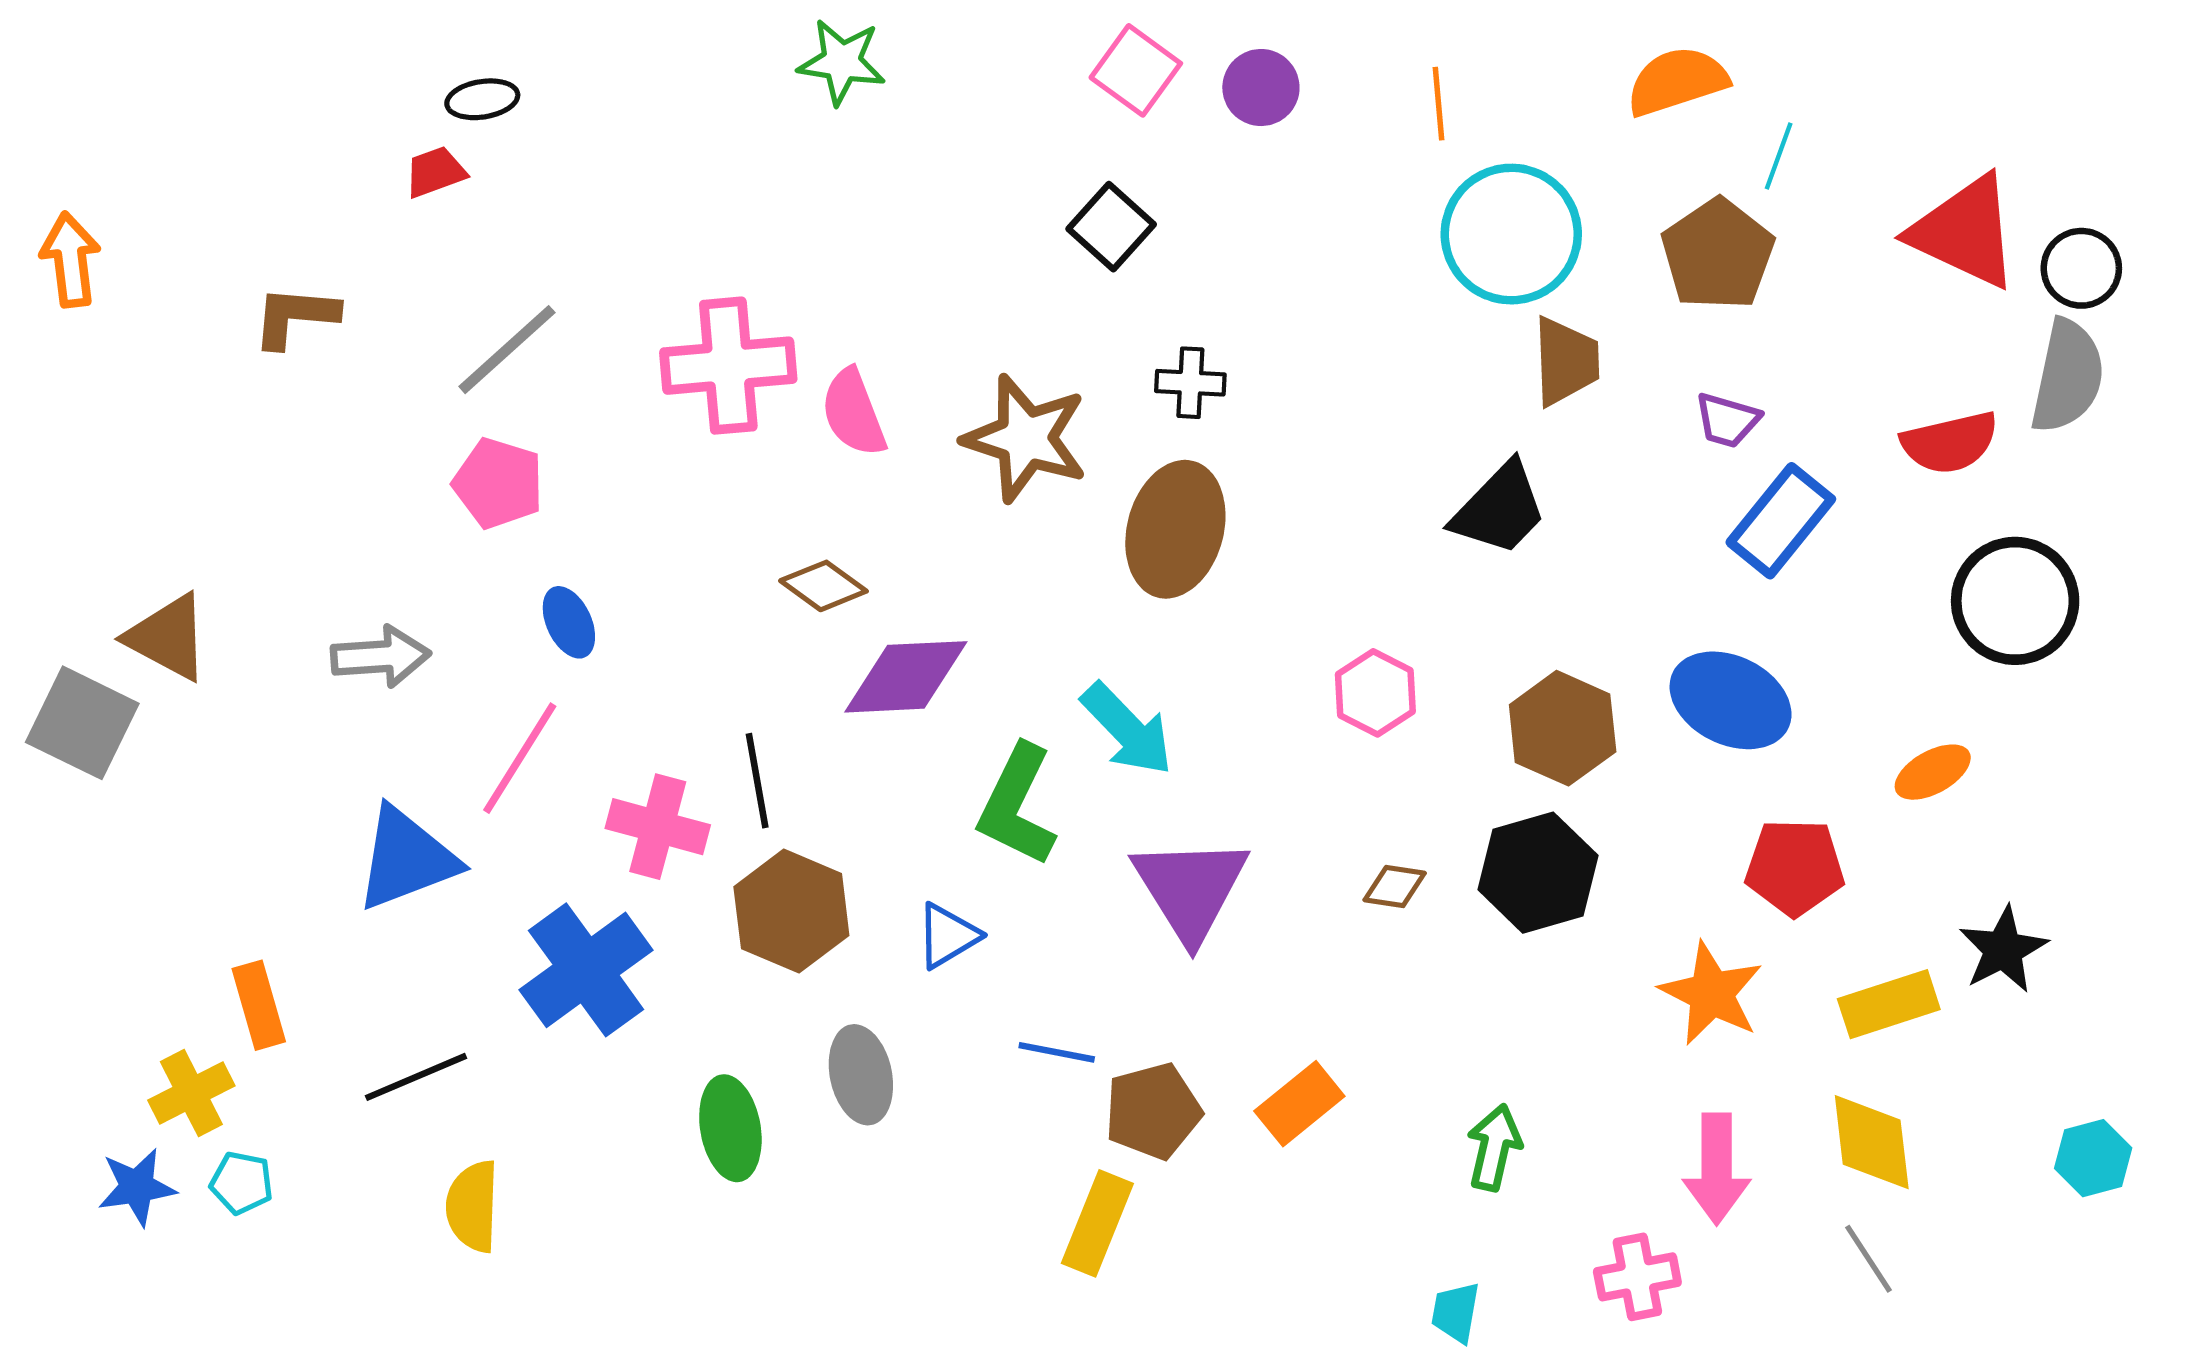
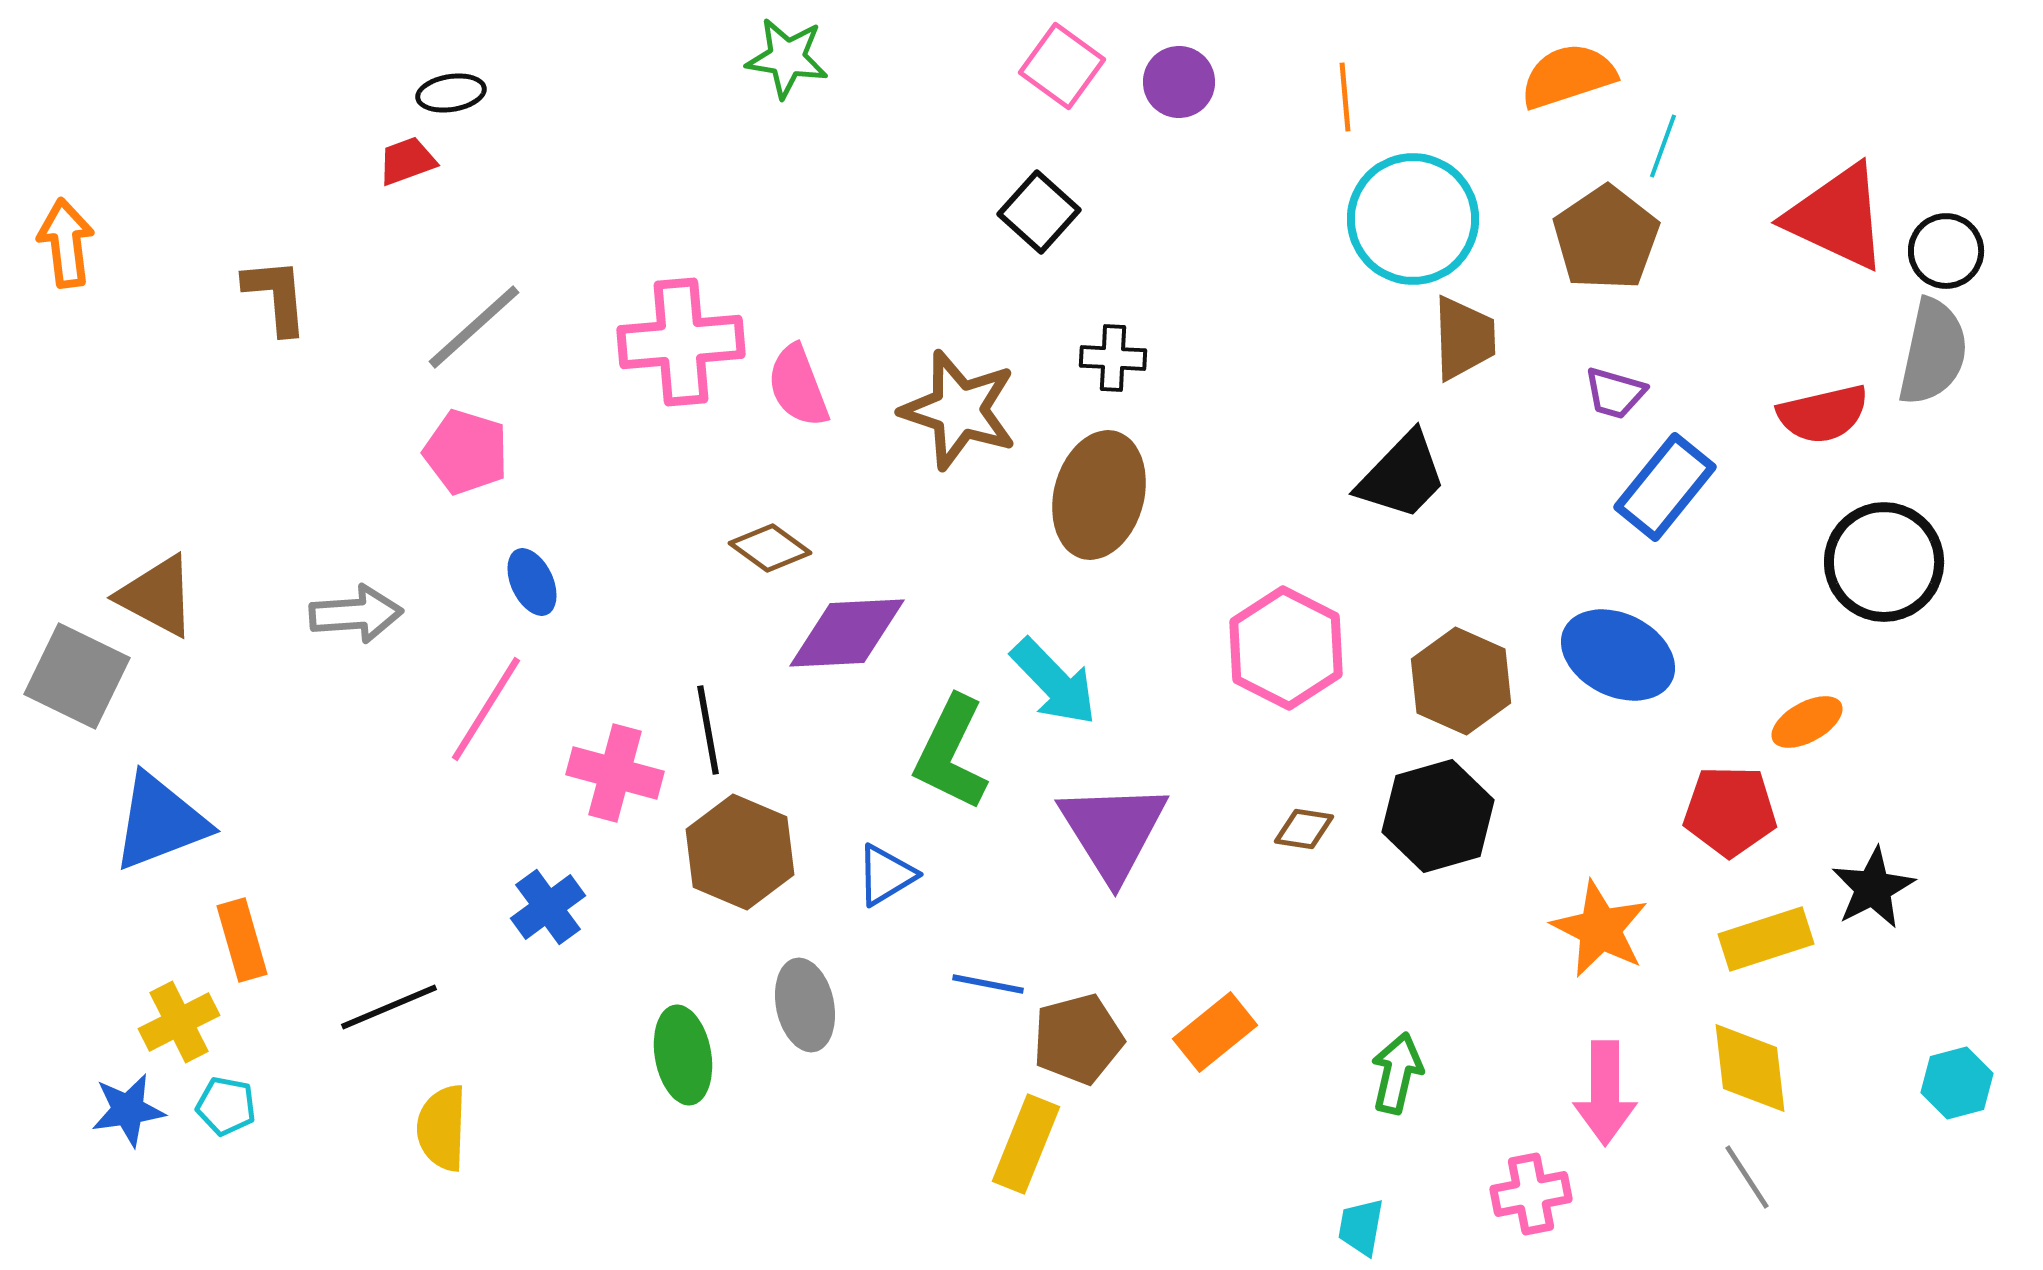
brown L-shape: (295, 316) -> (276, 296), turned 80
pink hexagon: (1375, 693) -> (1286, 648), size x1.5
blue triangle: (406, 859) -> (160, 822), moved
red pentagon: (1795, 867) -> (1730, 811), moved
blue cross: (586, 970) -> (548, 907), size x0.6

